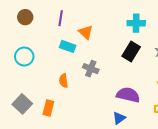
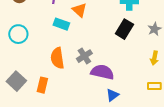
gray cross: (91, 69) -> (84, 56), moved, turned 35
orange semicircle: (64, 81) -> (57, 58), size x1.5
purple semicircle: (128, 95) -> (102, 72), moved

